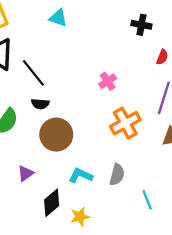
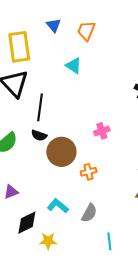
black line: (33, 73) -> (40, 107), turned 32
orange cross: (125, 123) -> (89, 172), moved, size x0.6
brown circle: (56, 135) -> (61, 152), moved

